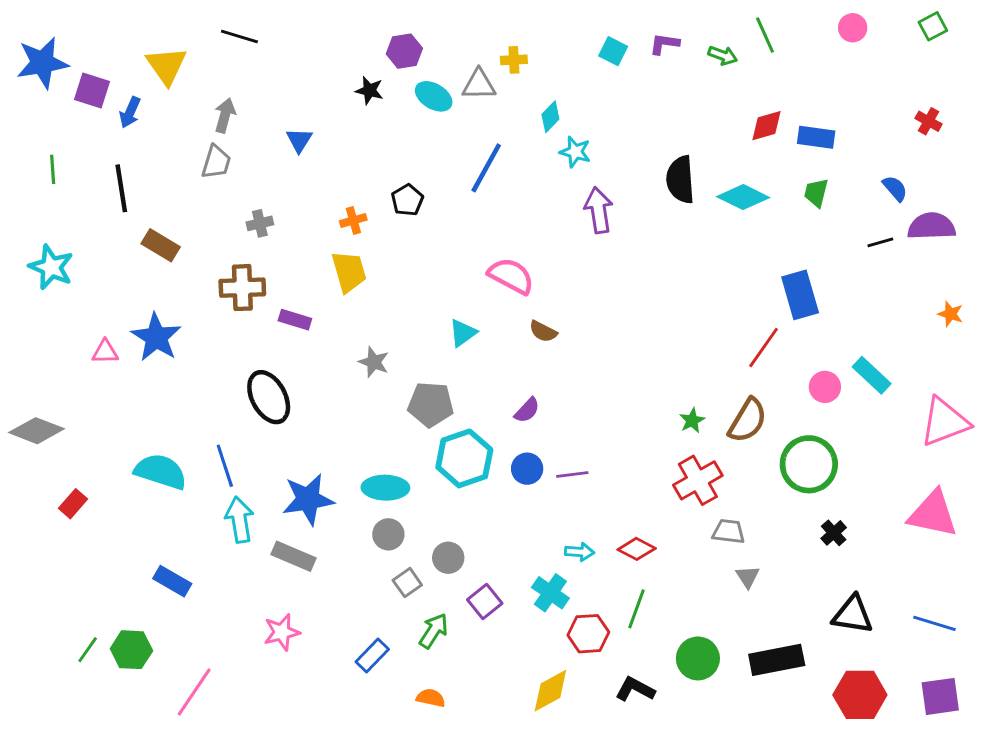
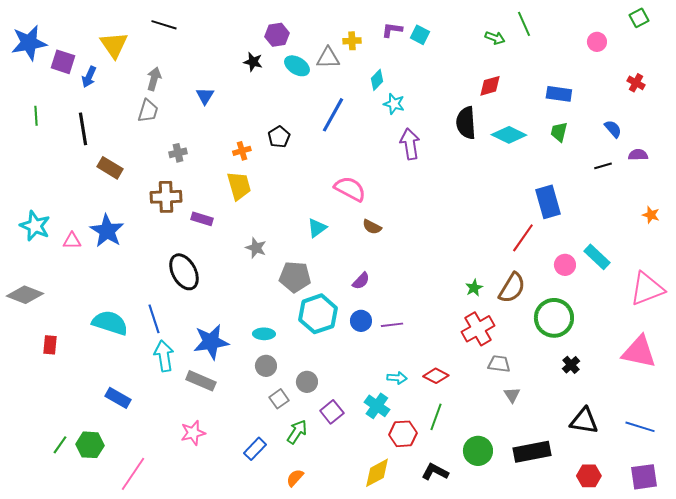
pink circle: (853, 28) -> (597, 42), moved
purple L-shape: (664, 44) -> (392, 30), moved
red diamond: (767, 126) -> (490, 86), moved
purple semicircle: (931, 226) -> (638, 155), size x0.6
cyan star: (51, 267) -> (35, 226), moved
cyan ellipse: (385, 488) -> (264, 334), size x0.7
red rectangle: (73, 504) -> (50, 345), turned -36
red hexagon: (860, 695) -> (589, 476), size x0.7
orange semicircle: (431, 698) -> (295, 478), turned -60

